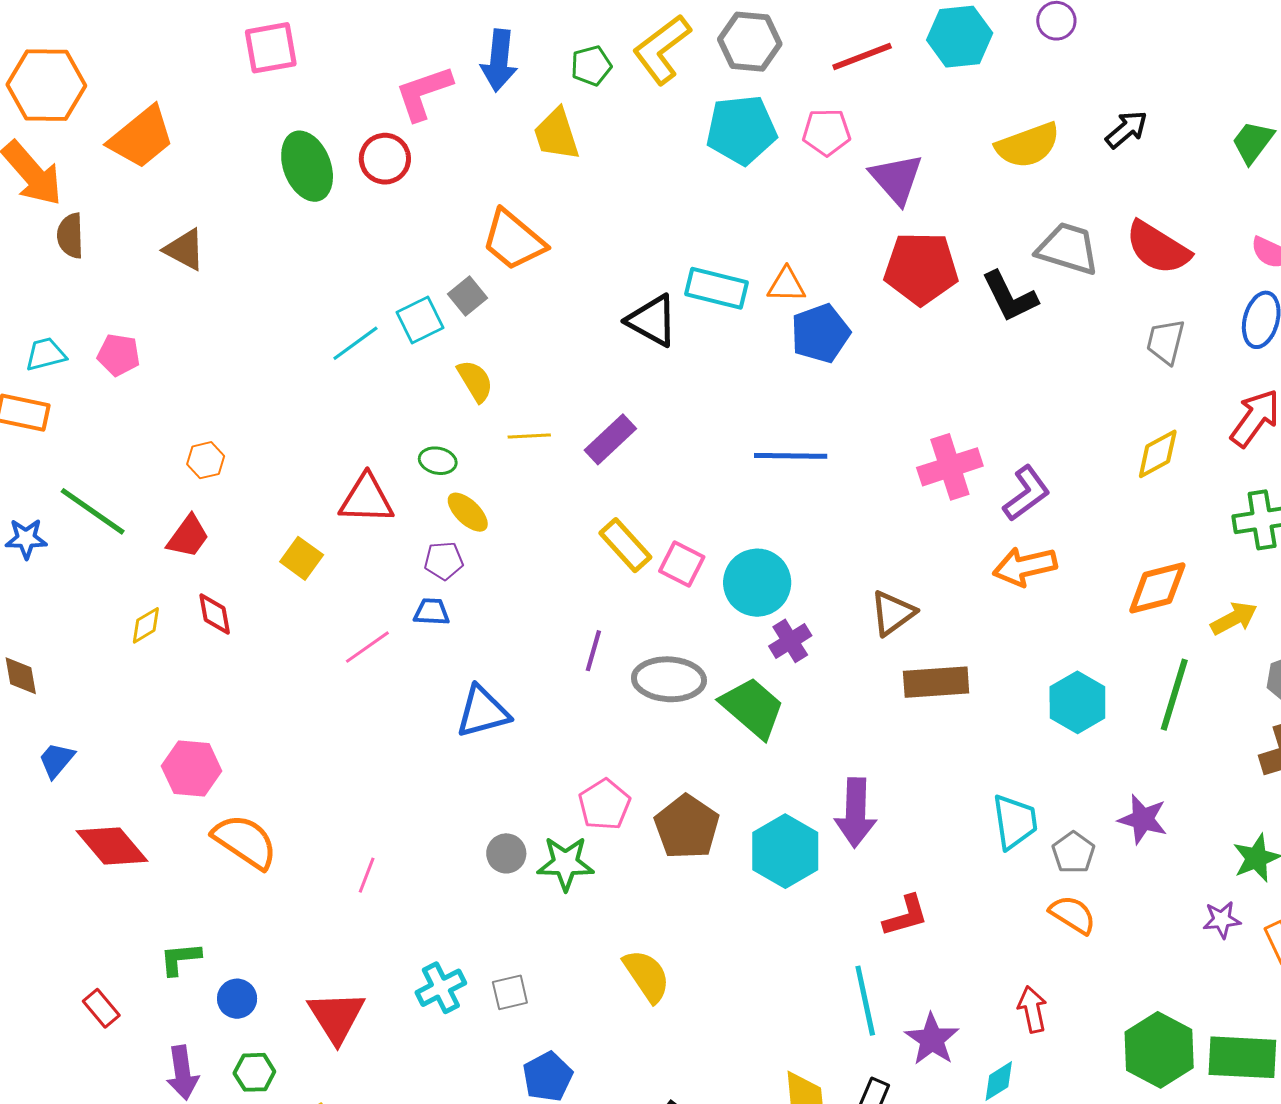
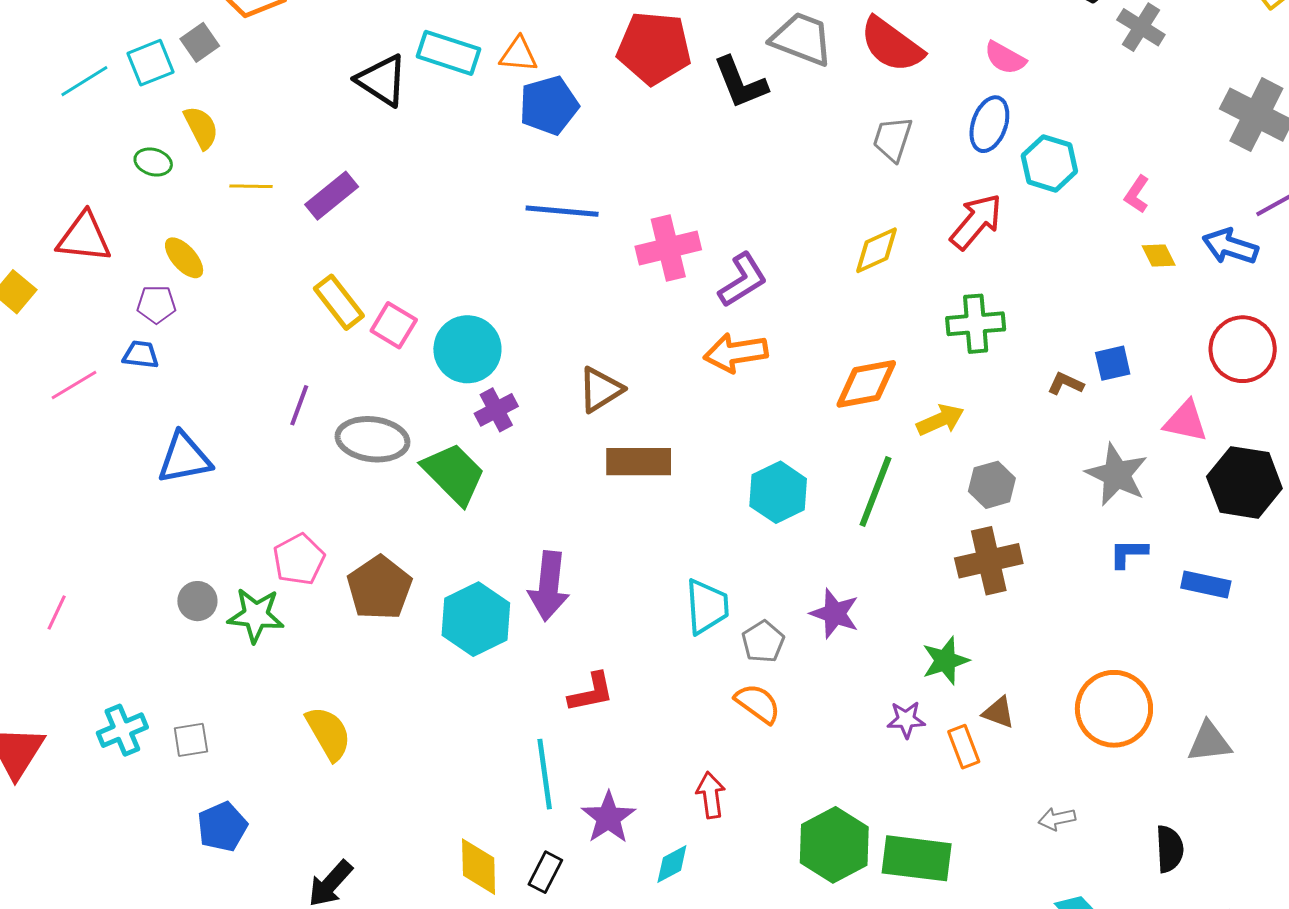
blue line: (791, 456) -> (562, 211), moved
green ellipse: (438, 461) -> (153, 162), moved

